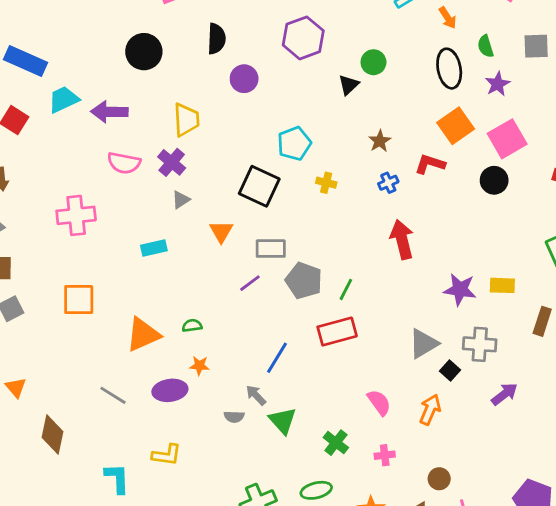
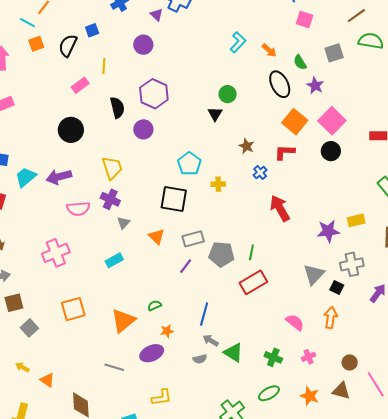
purple hexagon: (303, 38) -> (154, 94), moved
blue line: (277, 358) -> (204, 314), moved

